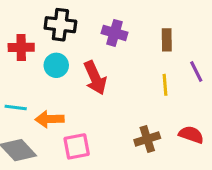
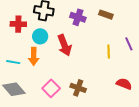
brown rectangle: (167, 40) -> (106, 15), moved, turned -72
orange arrow: (50, 119) -> (34, 56), moved, turned -90
brown cross: (147, 139) -> (78, 88), moved, turned 35
pink square: (77, 146) -> (51, 88), turned -36

